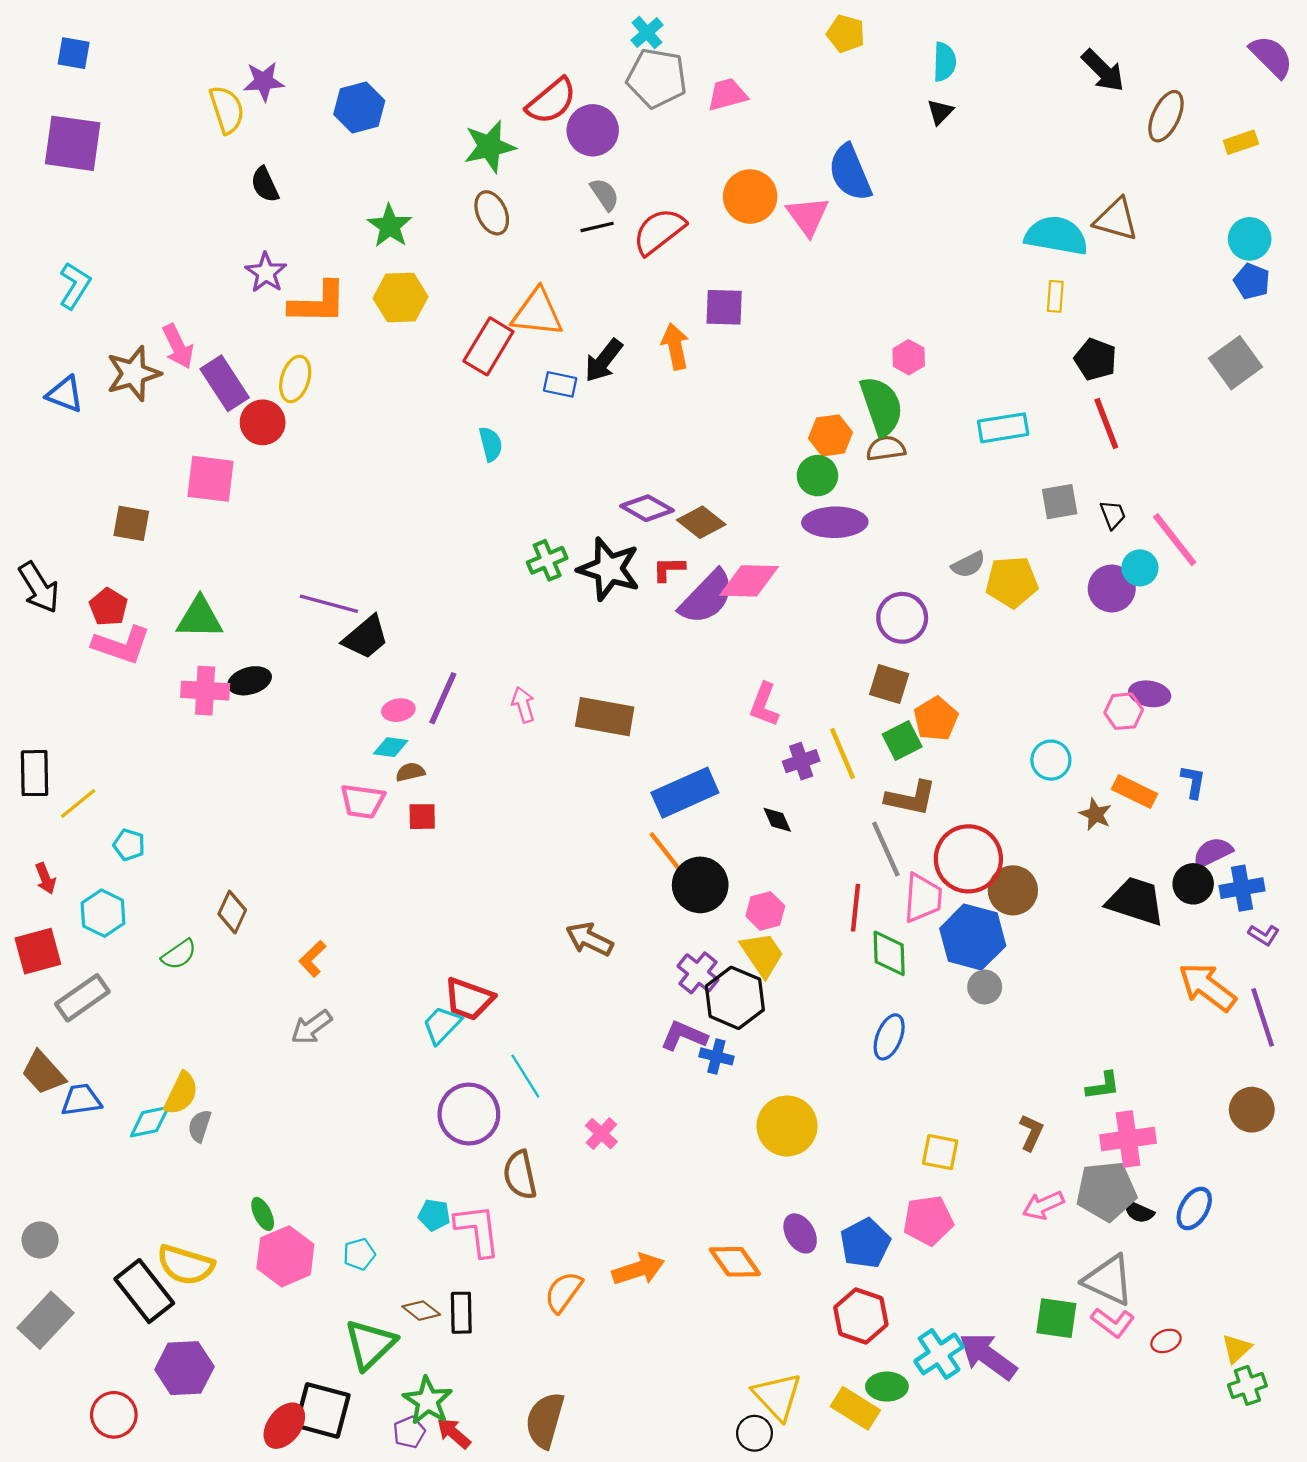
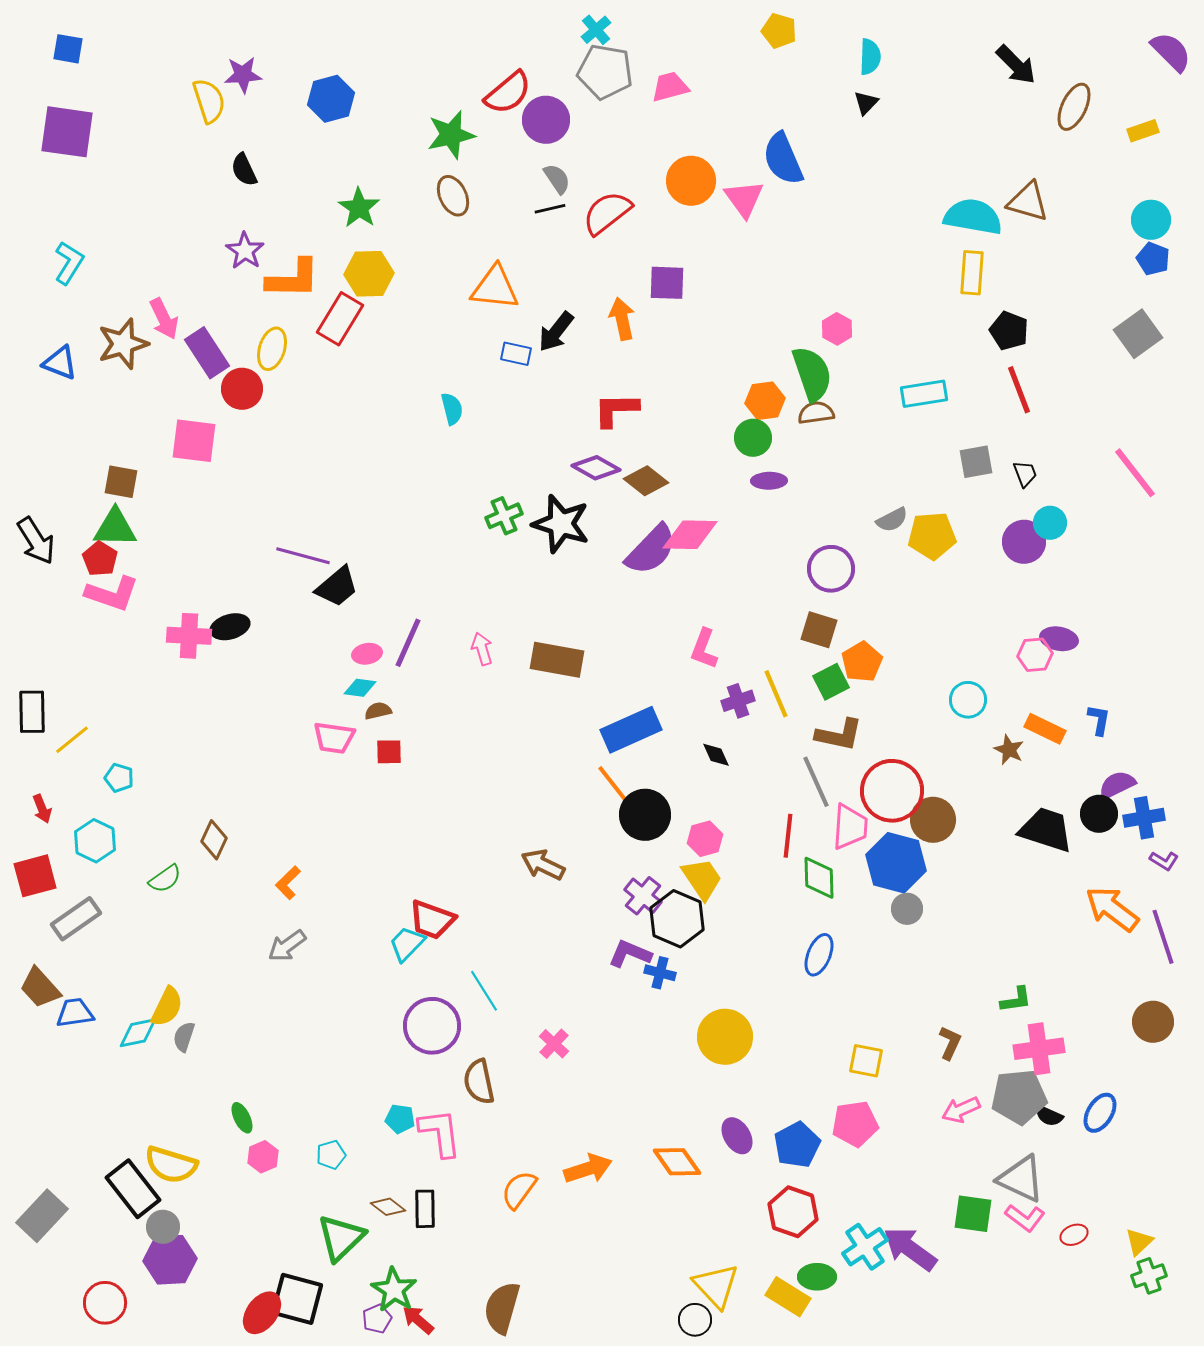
yellow rectangle: (1055, 296) -> (972, 273), size x1.5
red rectangle: (488, 346) -> (340, 319), moved
purple ellipse: (835, 522) -> (769, 481), size x0.6
pink line: (1175, 540) -> (1135, 473), moved
red L-shape: (669, 569) -> (616, 410), moved, size x1.5
green triangle: (200, 618) -> (115, 528), moved
gray circle: (40, 1240) -> (163, 1227), moved
pink hexagon: (285, 1256) -> (263, 1157), size x0.6

